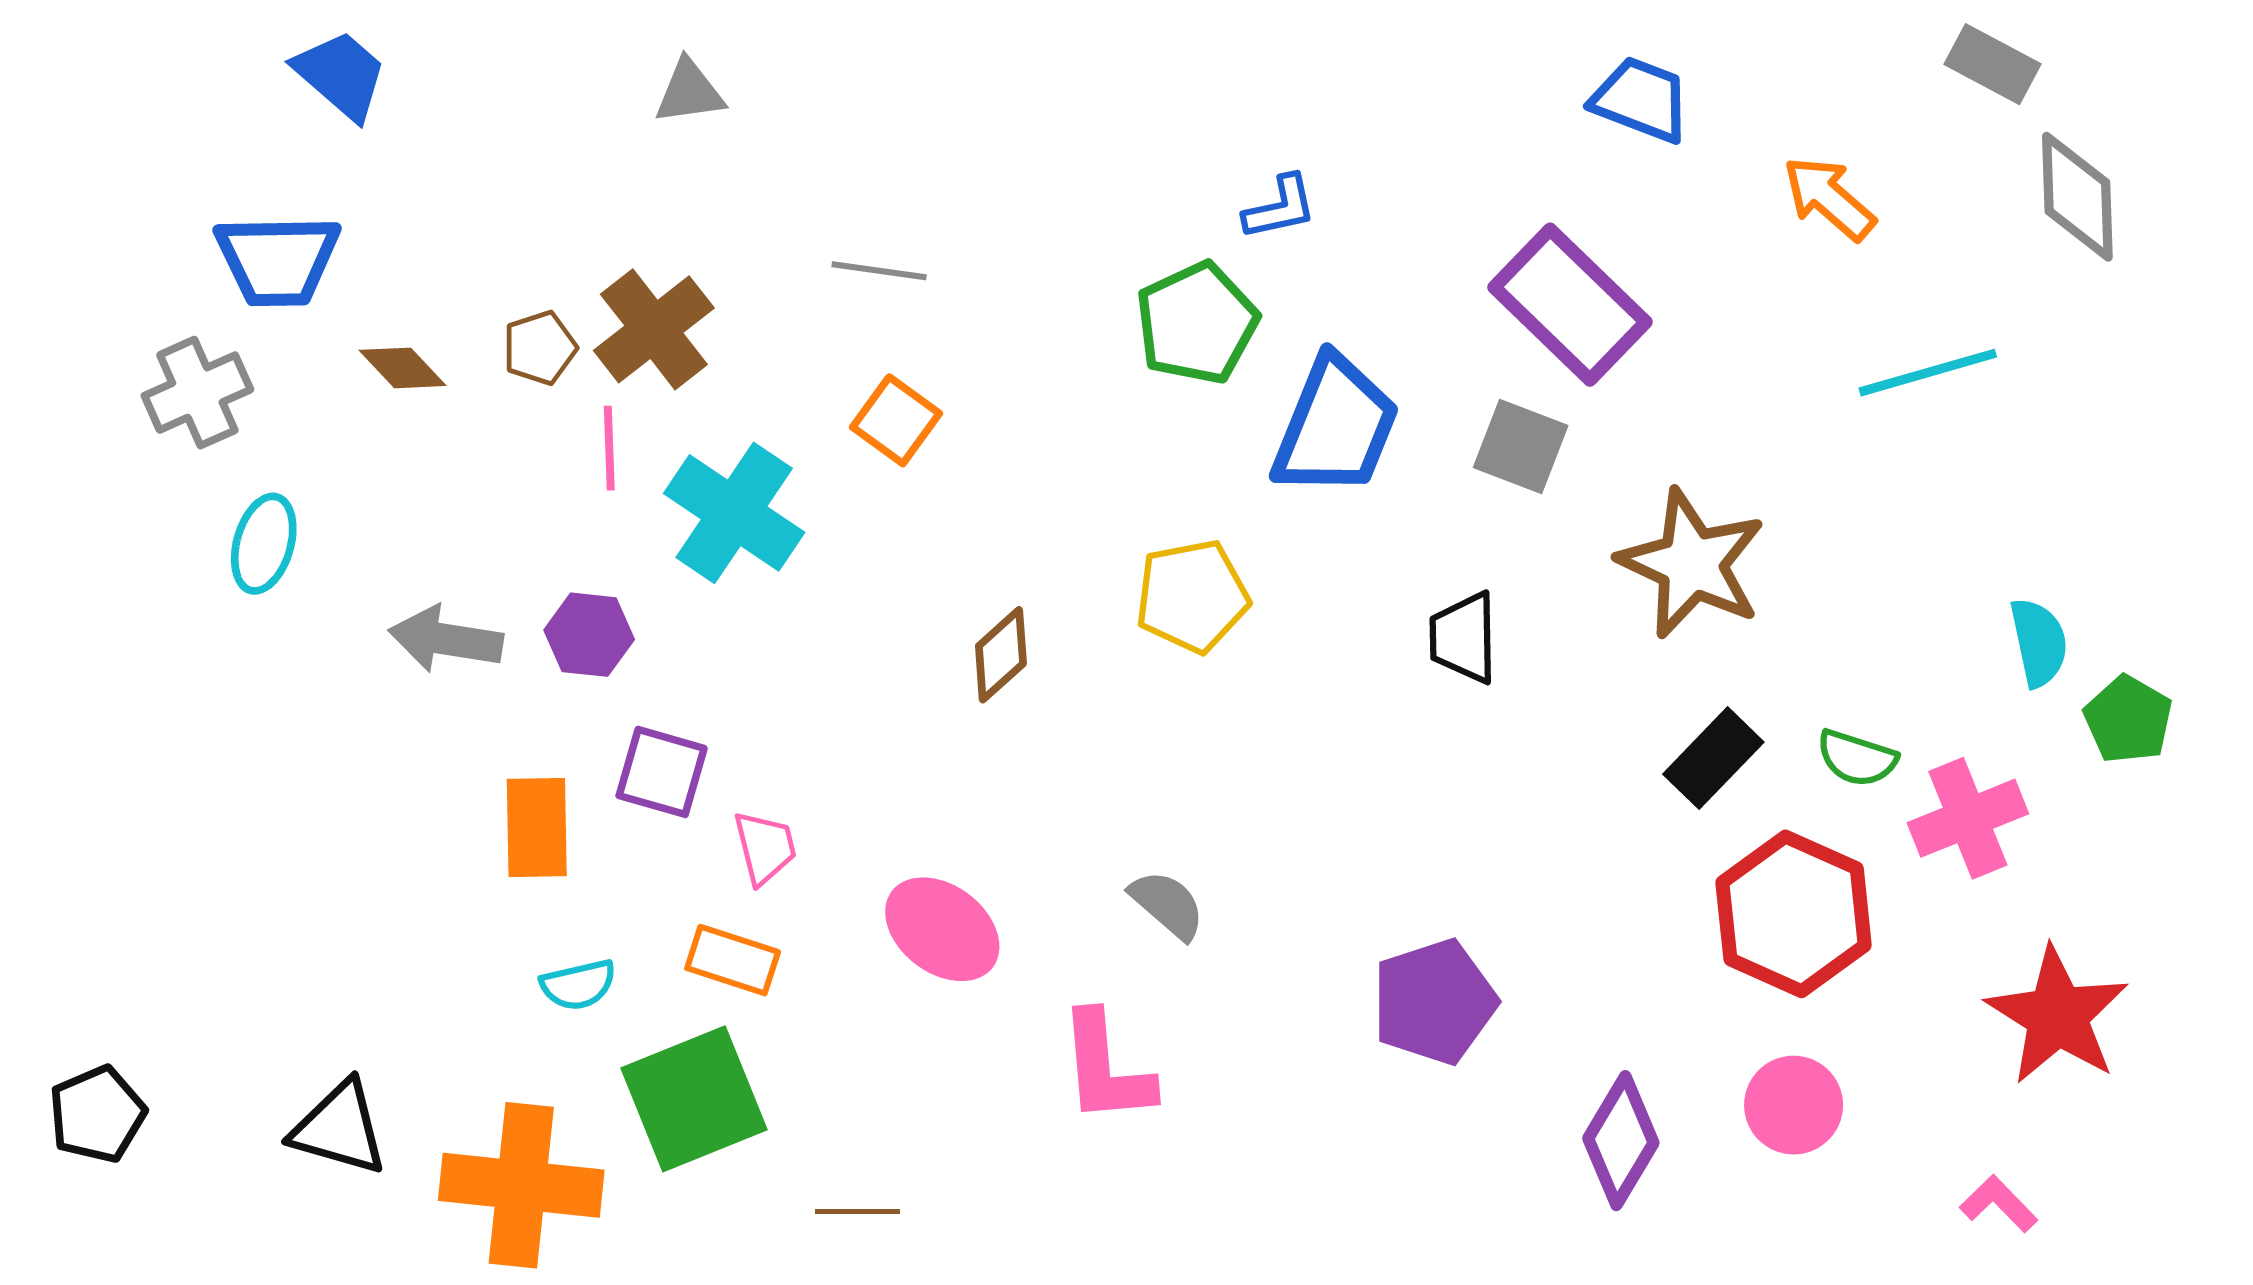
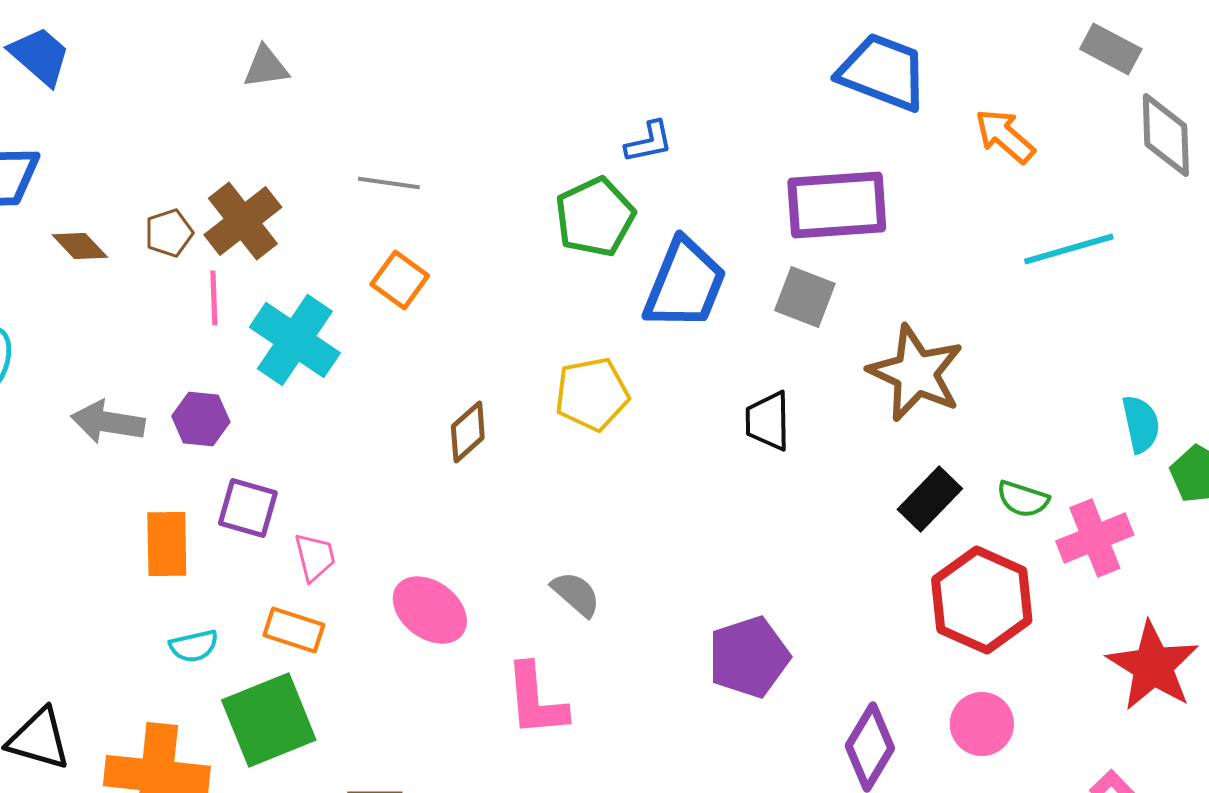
blue trapezoid: (1641, 100) -> (883, 72), size x1.4
purple rectangle: (1570, 305) -> (837, 205), turned -48

